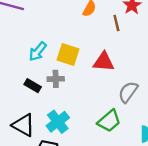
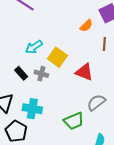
cyan cross: (58, 122) -> (32, 109), turned 30

